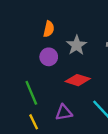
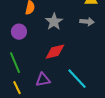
purple circle: (49, 57) -> (19, 32), moved
red diamond: (78, 80) -> (55, 52), turned -30

